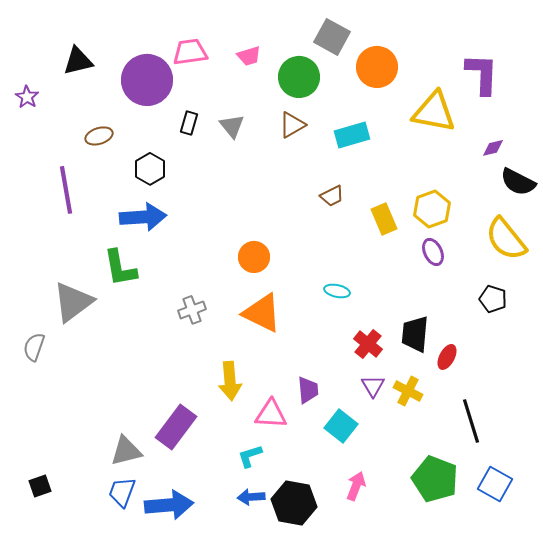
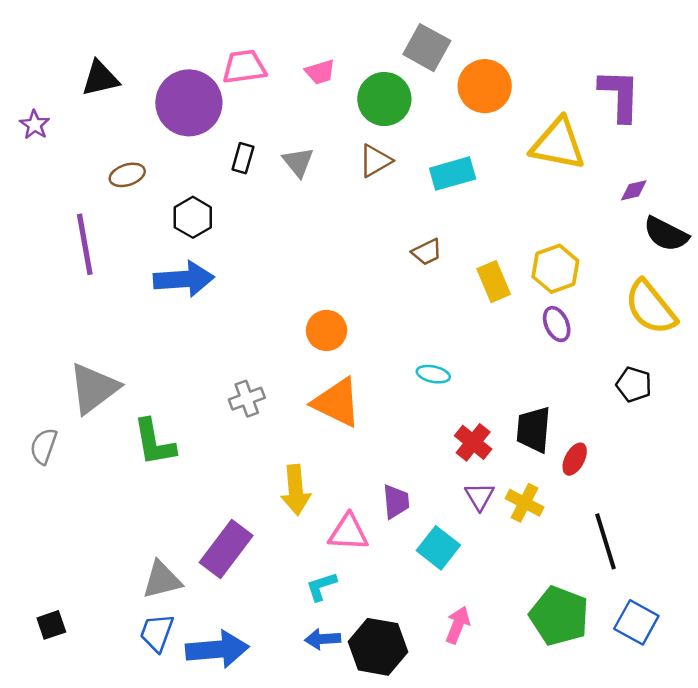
green L-shape: (120, 268) -> (154, 442), moved

